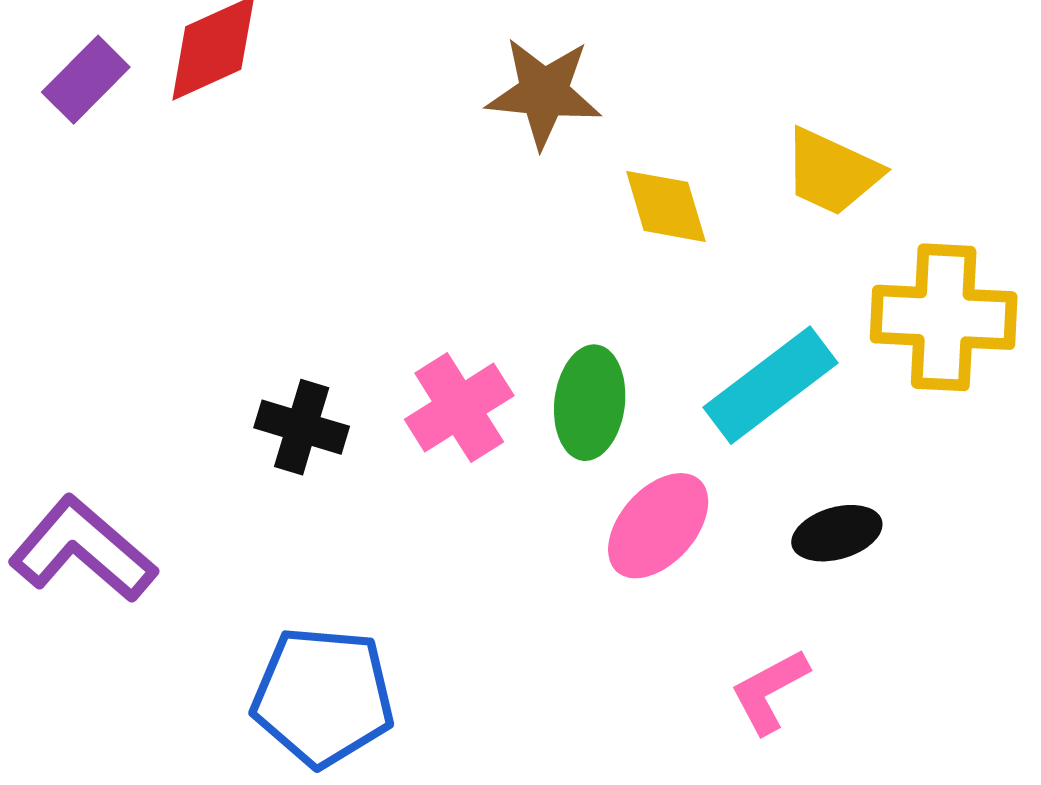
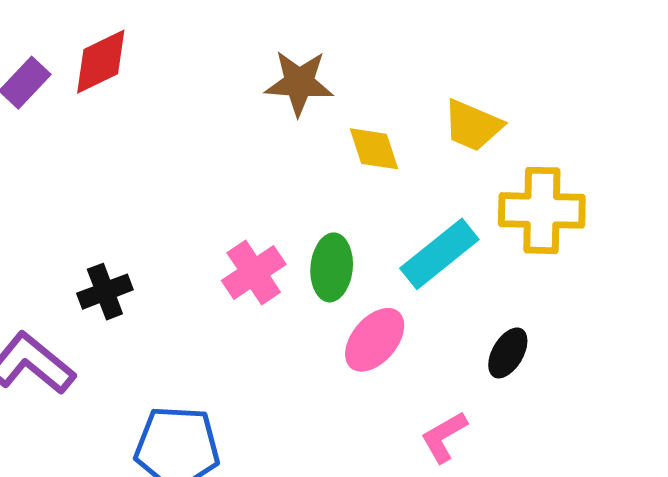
black cross: (302, 427) -> (105, 292), moved, turned -36
black ellipse: (837, 533) -> (508, 353), moved, turned -42

